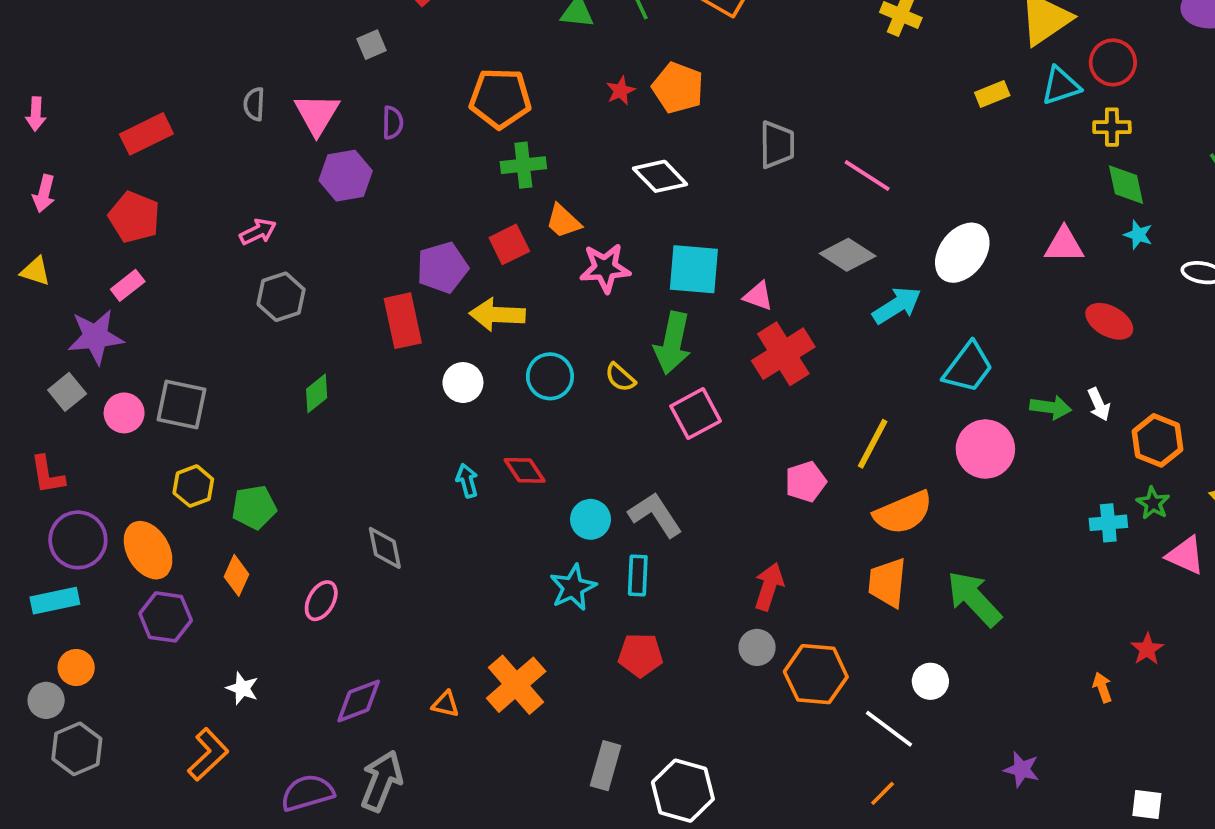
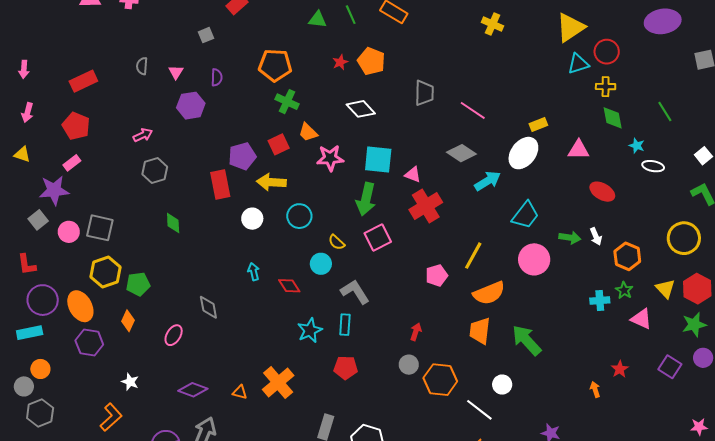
yellow rectangle: (992, 94) -> (538, 125), moved
pink triangle: (317, 114) -> (176, 72), size x0.6
green cross: (523, 165) -> (287, 102), turned 30
cyan star: (1138, 235) -> (637, 146), moved
yellow semicircle: (620, 377) -> (337, 242), moved
green diamond: (317, 393) -> (173, 223), turned -55
red diamond: (525, 470) -> (289, 286), moved
yellow hexagon: (193, 486) -> (106, 272), size x1.4
cyan circle: (591, 519) -> (321, 264), moved
red arrow: (769, 587) -> (416, 332), size x0.7
purple diamond: (359, 701) -> (193, 390), turned 40

